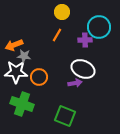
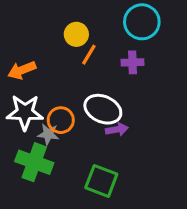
yellow circle: (62, 12) -> (76, 34), moved
cyan circle: (99, 27) -> (142, 22), moved
gray star: (24, 56) -> (48, 134), moved
white ellipse: (83, 69) -> (103, 109), moved

